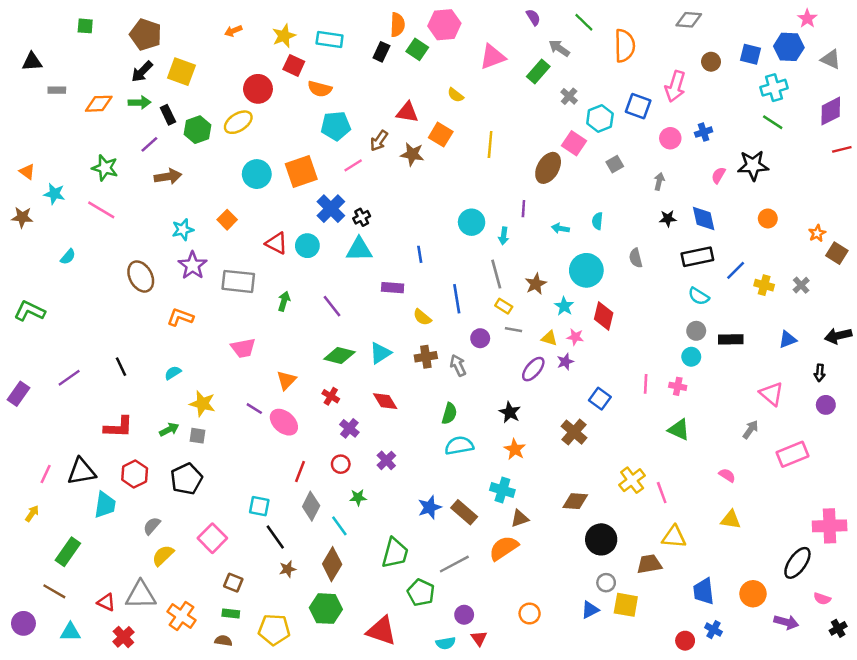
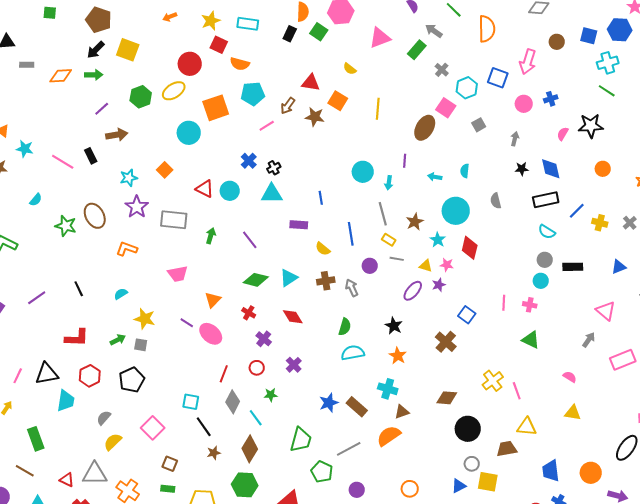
black rectangle: (168, 115) -> (91, 156), moved
green star: (105, 168) -> (66, 226), moved
orange square: (301, 172) -> (216, 108), moved
blue cross: (331, 209) -> (249, 161), size x0.7
green rectangle: (68, 552) -> (36, 439), turned -55

